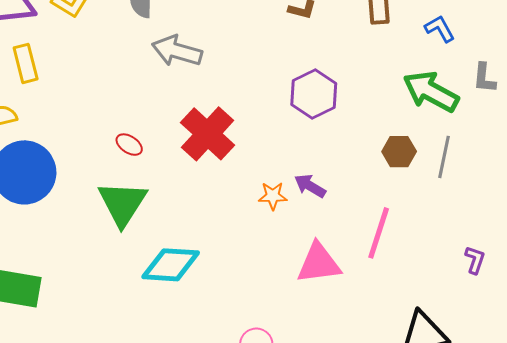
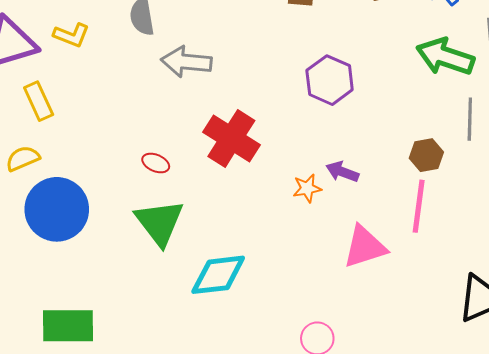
brown hexagon: (399, 152) -> (426, 155), moved

